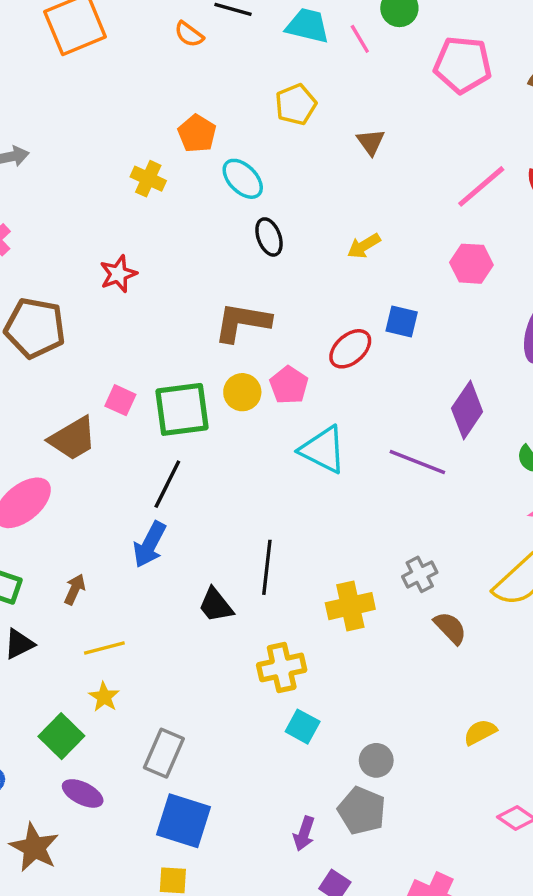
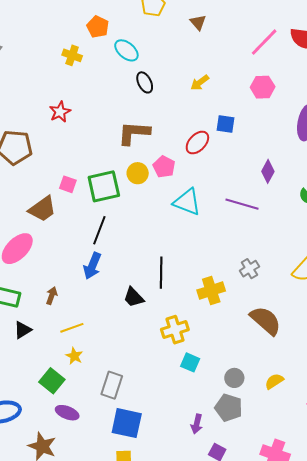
purple diamond: (467, 410) -> (268, 171), size x0.7
brown semicircle: (450, 628) -> (266, 321), moved, size x1.6
yellow semicircle: (480, 732) -> (274, 381), moved

